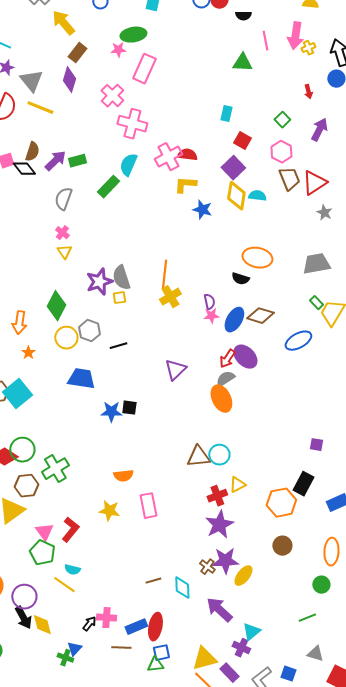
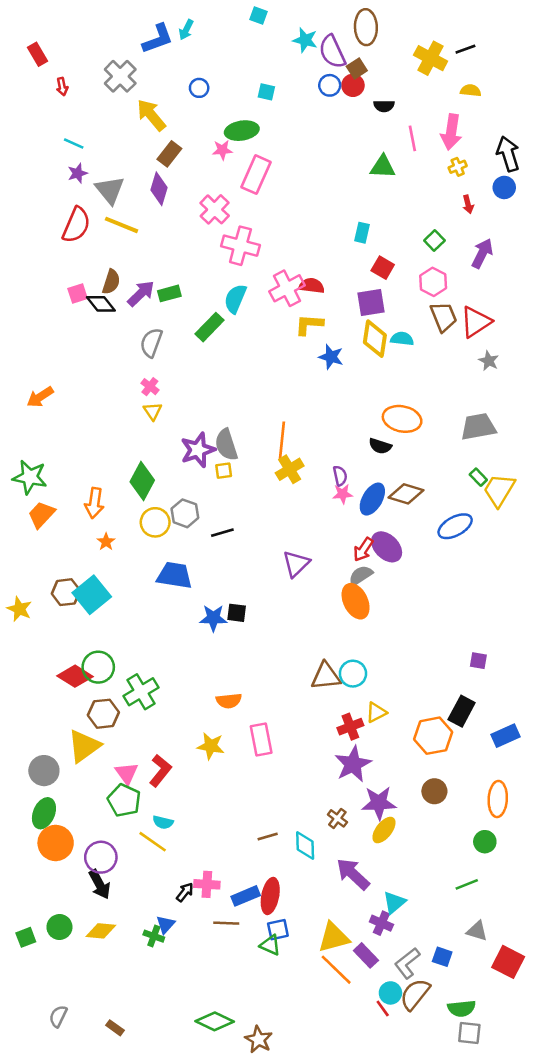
yellow cross: (308, 48) -> (458, 167), moved
purple square: (233, 168) -> (371, 303), turned 35
purple star: (225, 561) -> (379, 803), moved
yellow diamond: (42, 625) -> (101, 931), moved, turned -70
green triangle: (155, 665) -> (270, 945), turned 30

